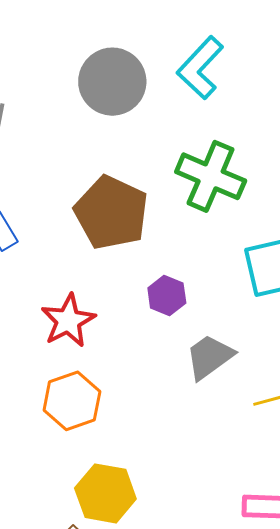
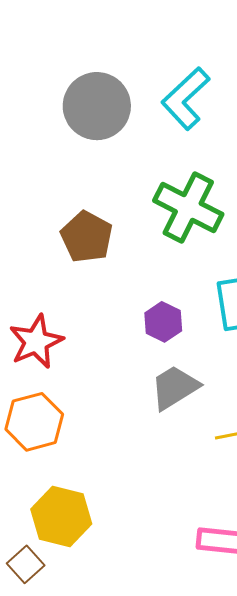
brown pentagon: (111, 213) -> (87, 237), size x0.7
purple hexagon: (167, 296) -> (163, 322), moved

